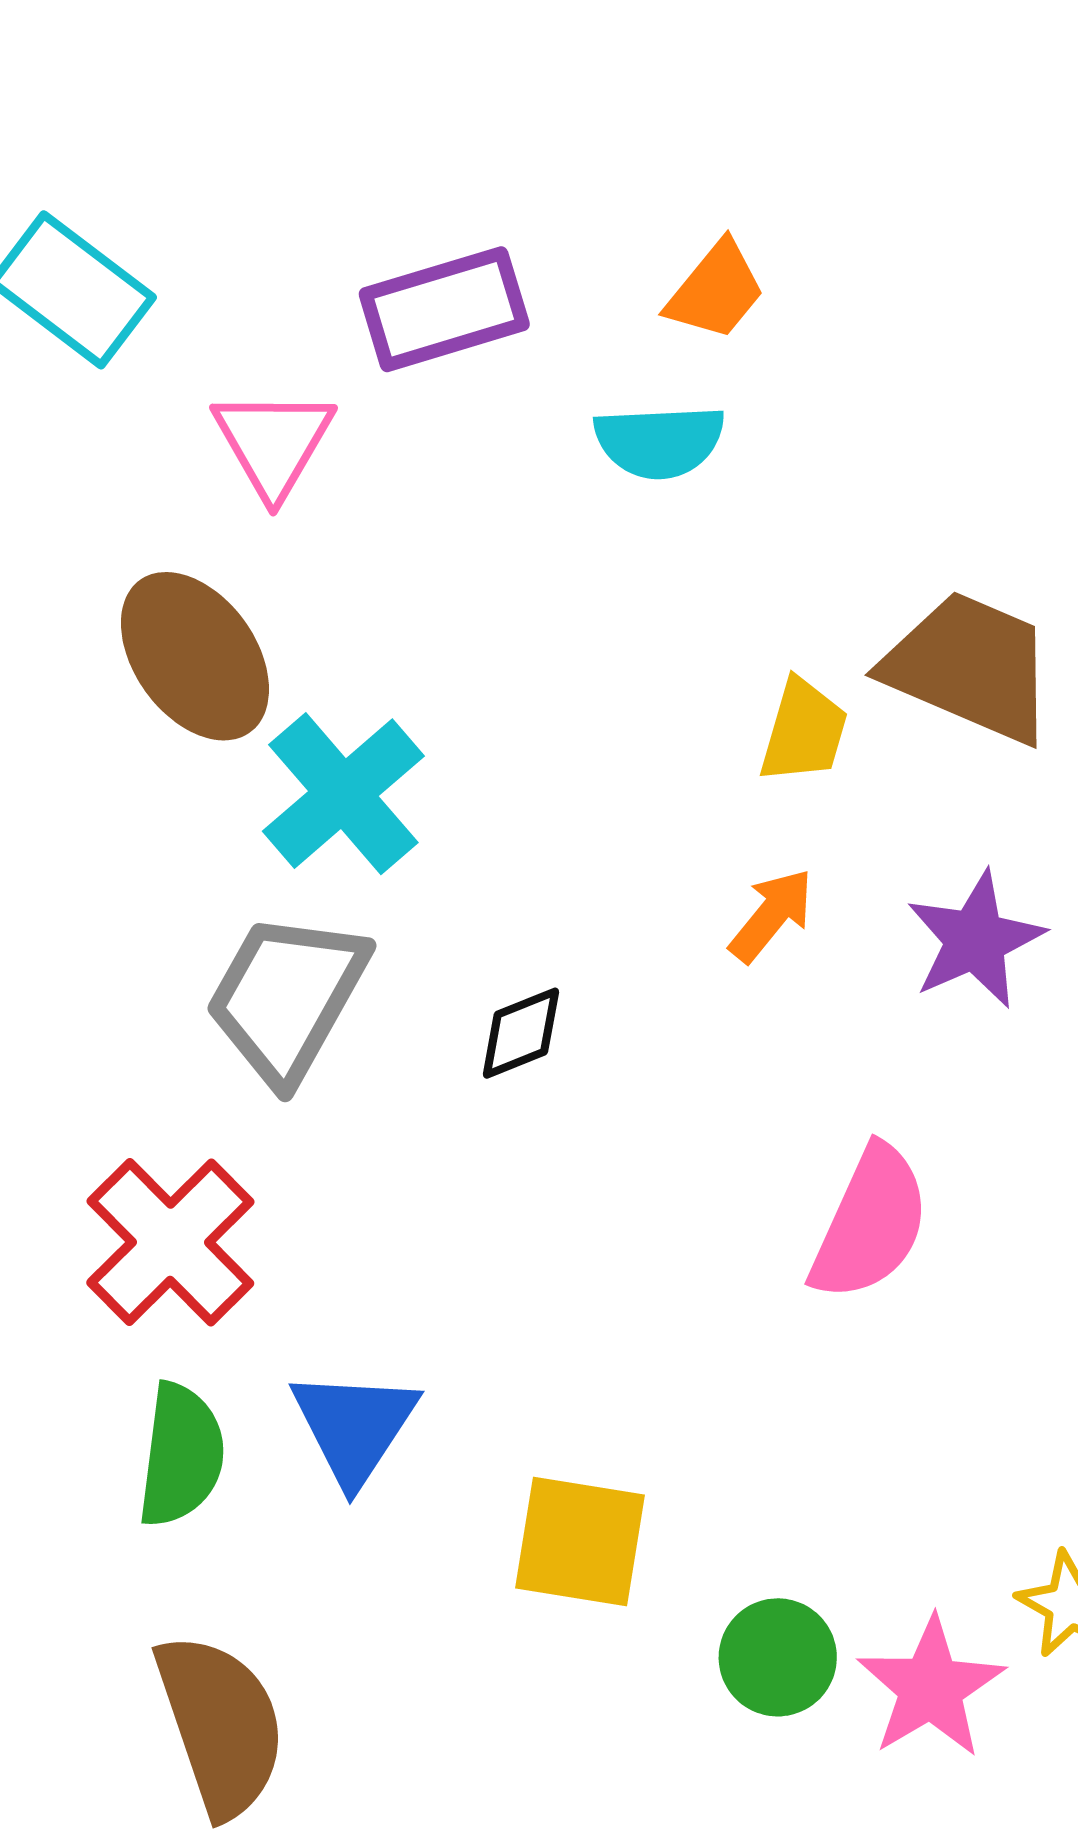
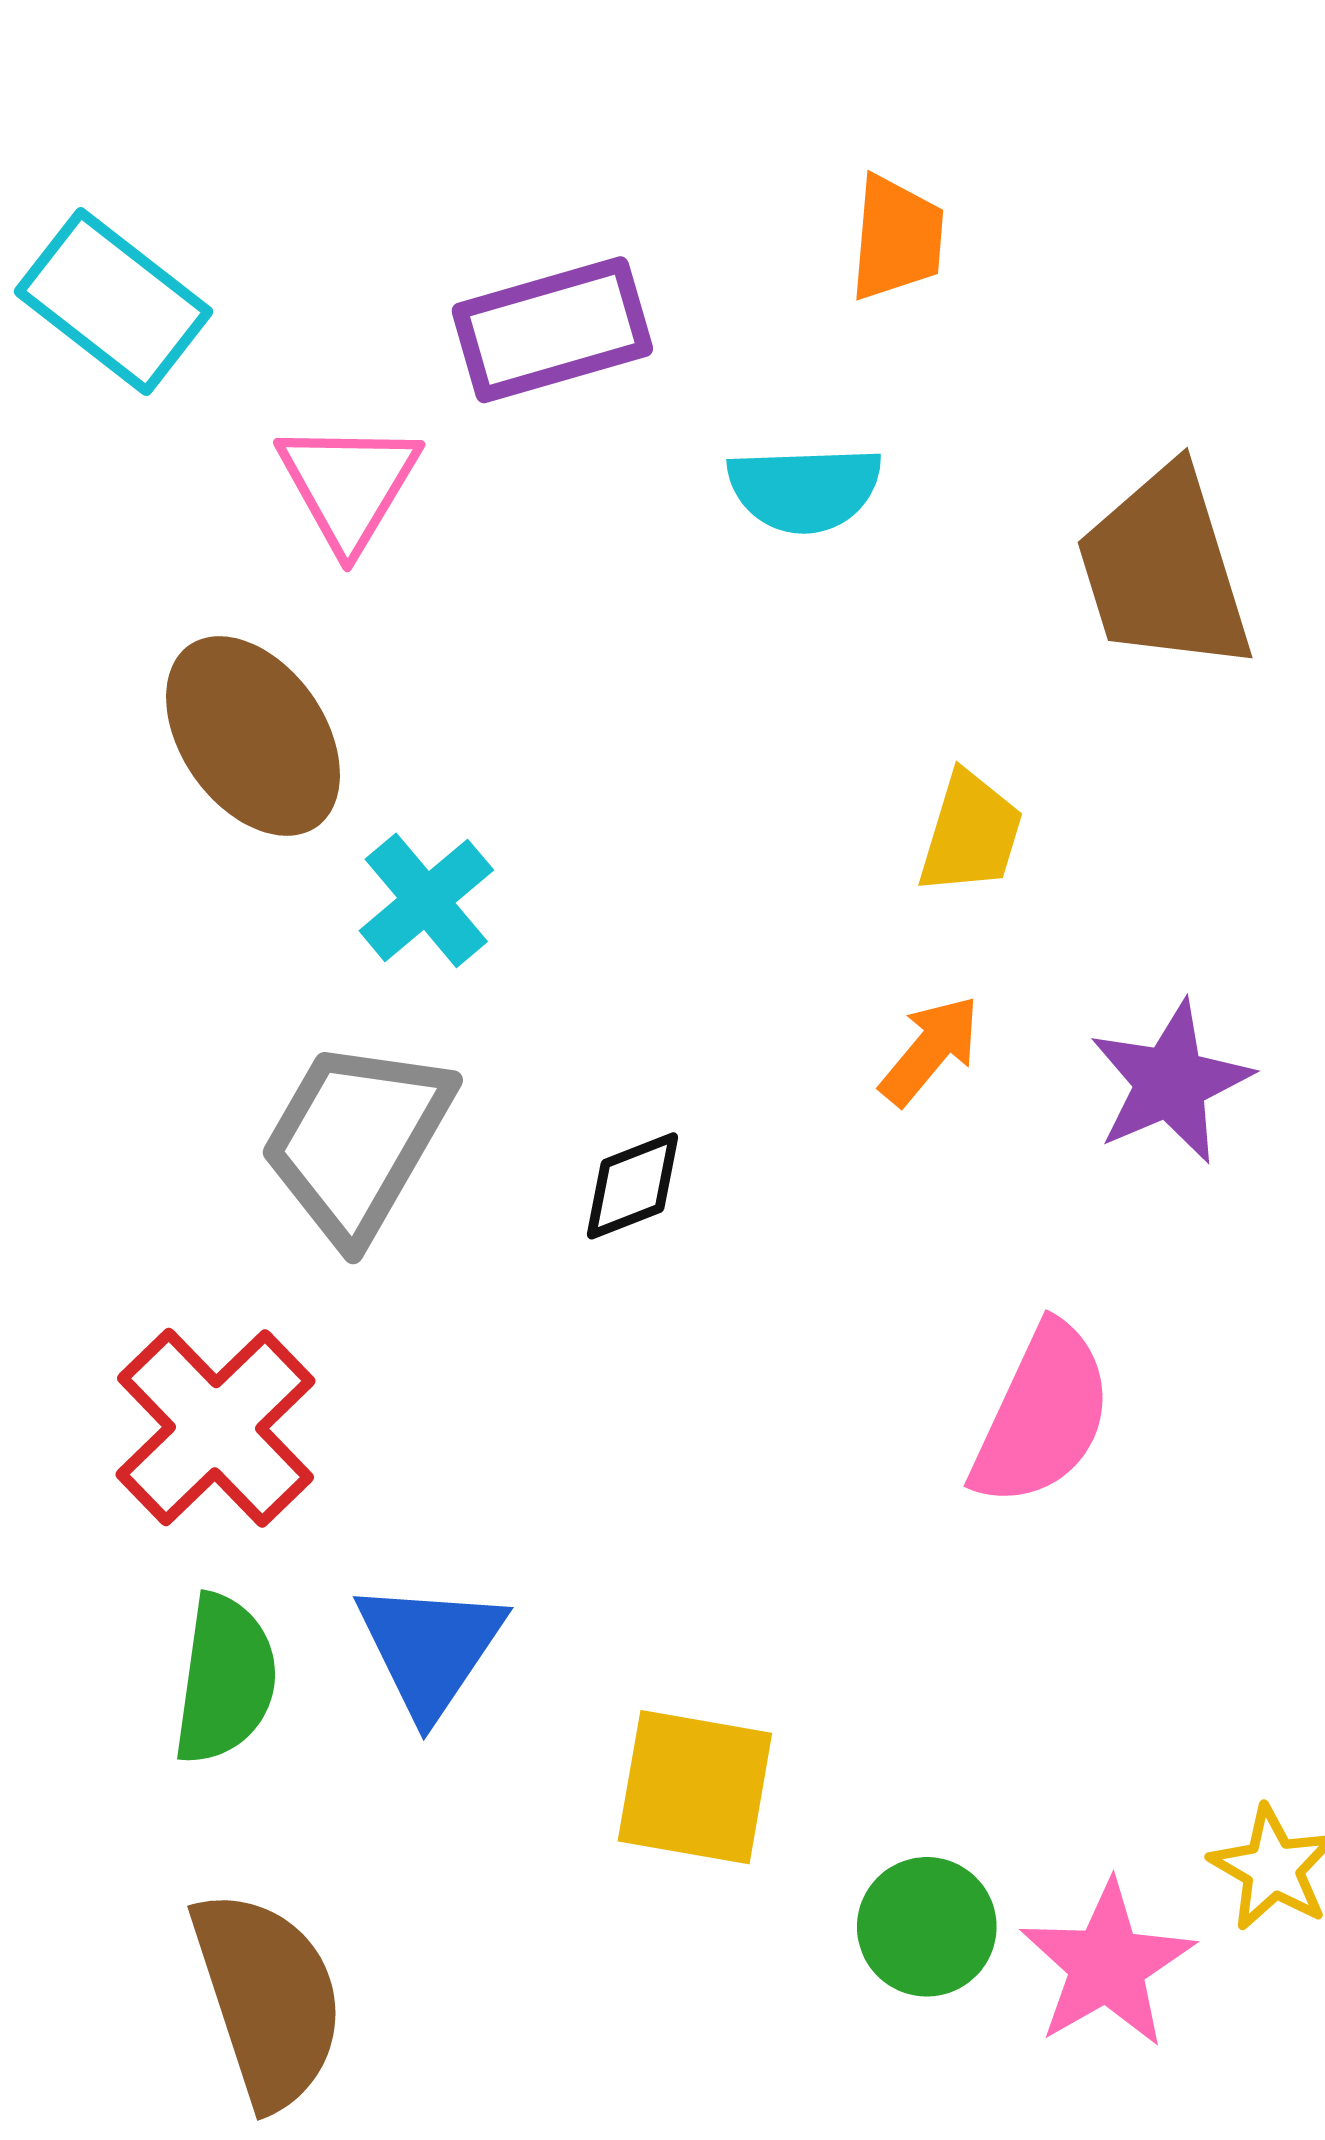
orange trapezoid: (716, 291) -> (897, 238), moved, turned -35
brown trapezoid: (970, 667) -> (1164, 570), moved, turned -131
cyan cross: (343, 794) -> (426, 900), size x0.7

